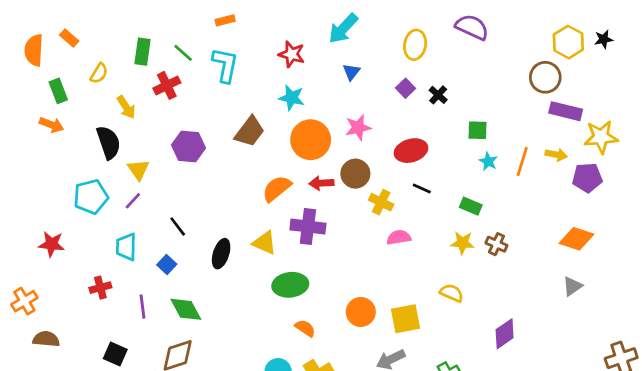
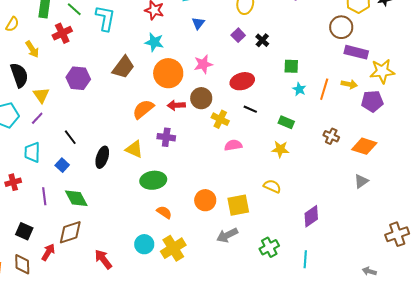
purple cross: (308, 227) -> (166, 137), size x0.7
brown cross: (496, 244) -> (331, 136), moved

